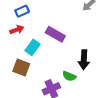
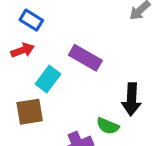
blue rectangle: (22, 11) -> (31, 20), turned 56
brown square: (21, 67) -> (30, 112), turned -30

